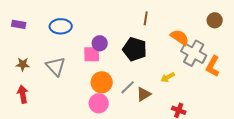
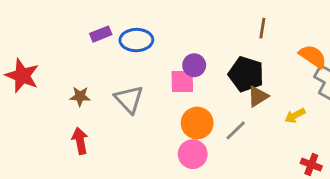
purple rectangle: (19, 24) -> (101, 34), moved, turned -32
brown triangle: (144, 94) -> (258, 96), moved

